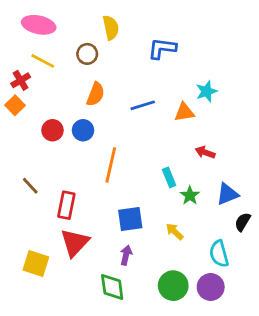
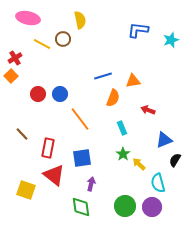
blue L-shape: (162, 48) -> (138, 30), moved
yellow line: (43, 61) -> (42, 44), moved
cyan star: (206, 91) -> (171, 40), moved
orange semicircle: (96, 94) -> (113, 98), moved
orange line: (111, 165) -> (80, 119), turned -50
green star: (190, 195) -> (123, 154), moved
blue square: (130, 219) -> (82, 158), moved
yellow arrow: (175, 232) -> (139, 164), moved
red triangle: (75, 243) -> (54, 175), turned -35

